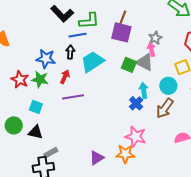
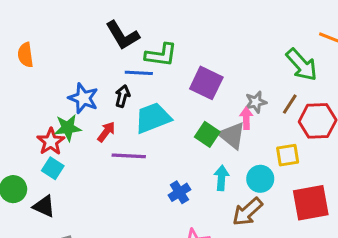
brown line: (123, 17) -> (290, 104), moved
green star: (40, 79) -> (68, 128), turned -30
red star: (20, 80) -> (51, 142), moved
purple line: (73, 97) -> (129, 156), moved
blue cross: (136, 103) -> (179, 192), moved

